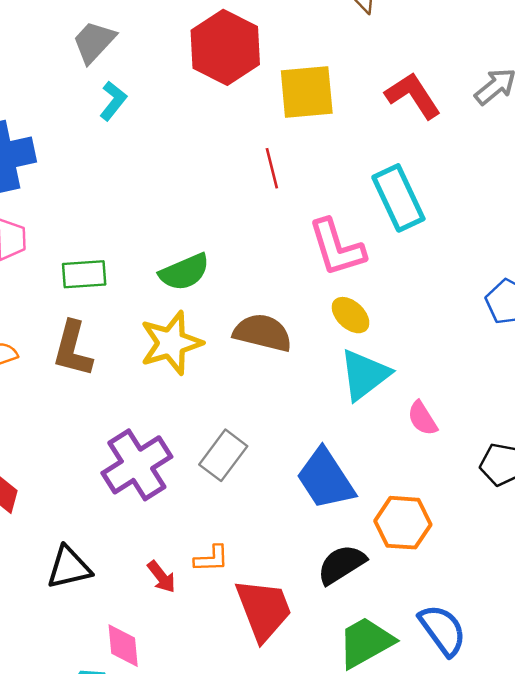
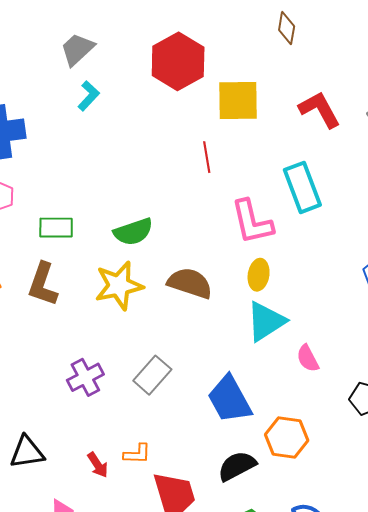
yellow ellipse: (351, 315) -> (259, 275), turned 52
purple cross: (137, 465) -> (85, 377), size x0.7

